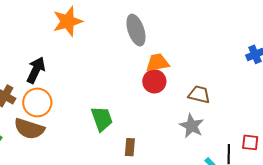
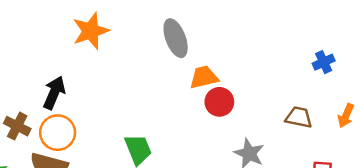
red circle: (154, 81) -> (219, 102), moved
brown trapezoid: (199, 94) -> (299, 117), moved

